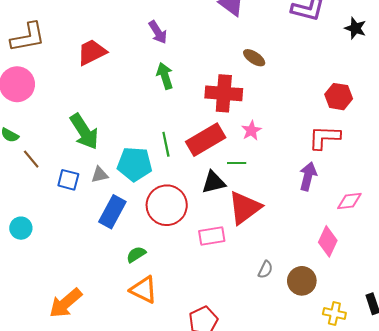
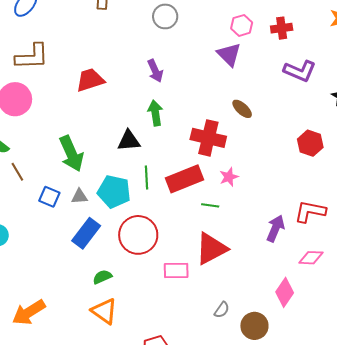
red hexagon: (339, 97) -> (310, 143), moved
red L-shape: (324, 137) -> (310, 211), moved
black triangle: (214, 182) -> (129, 141), moved

